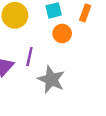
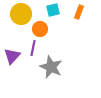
orange circle: (62, 33) -> (40, 29), moved

